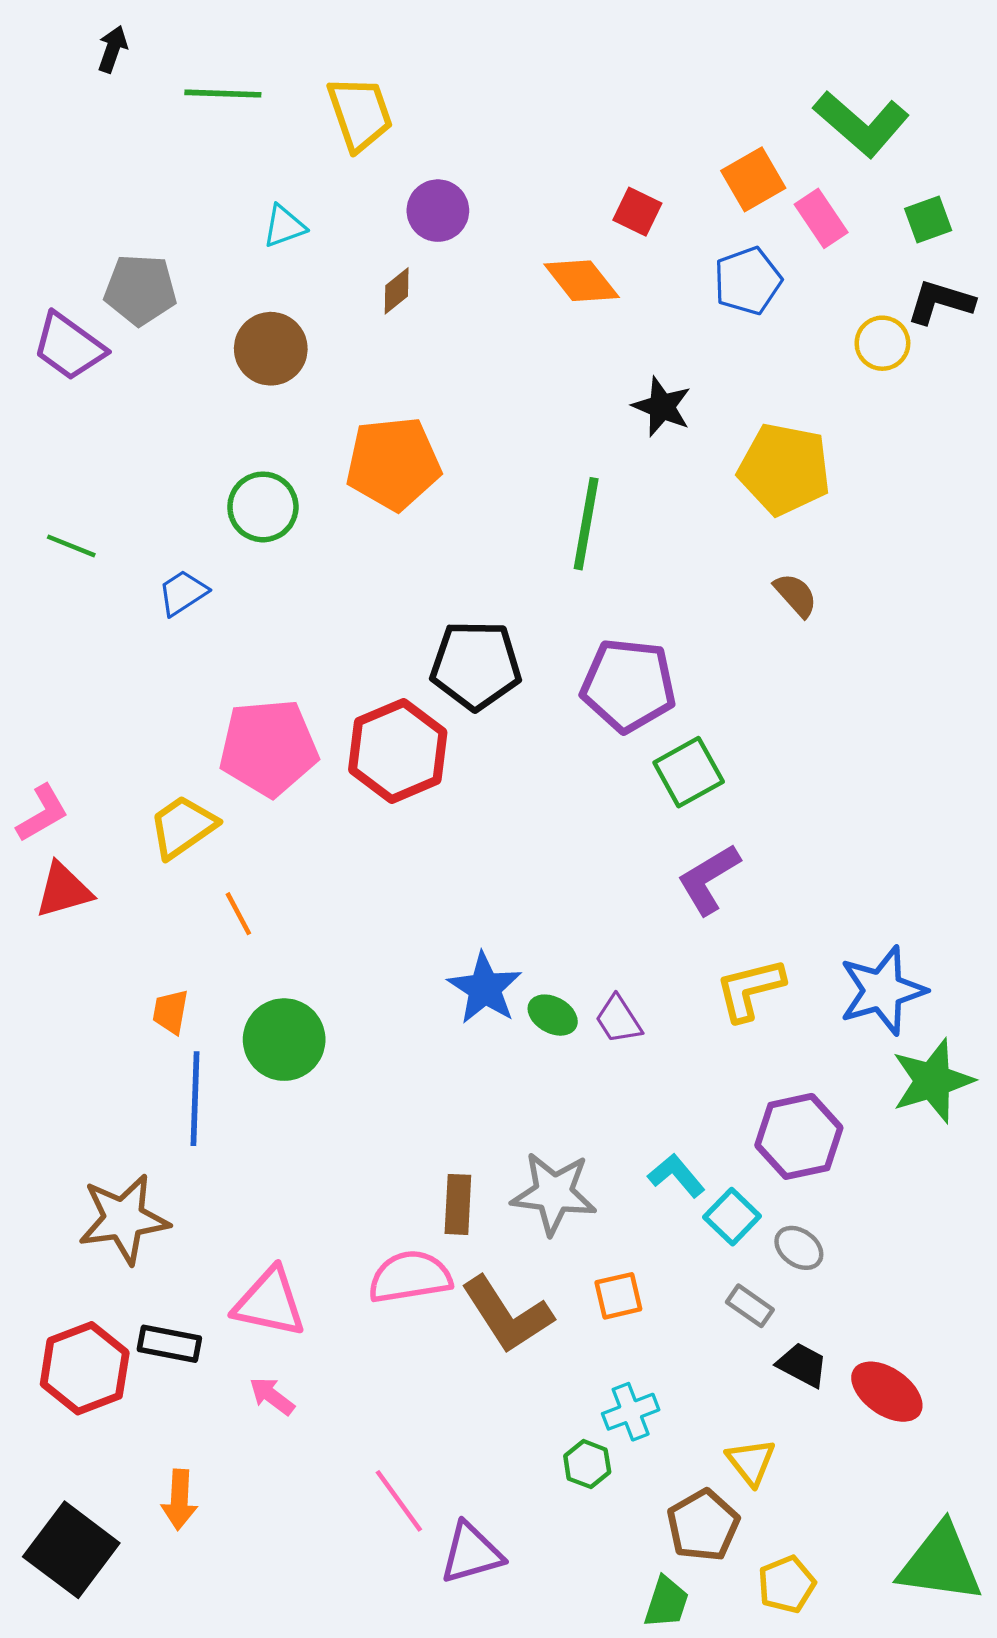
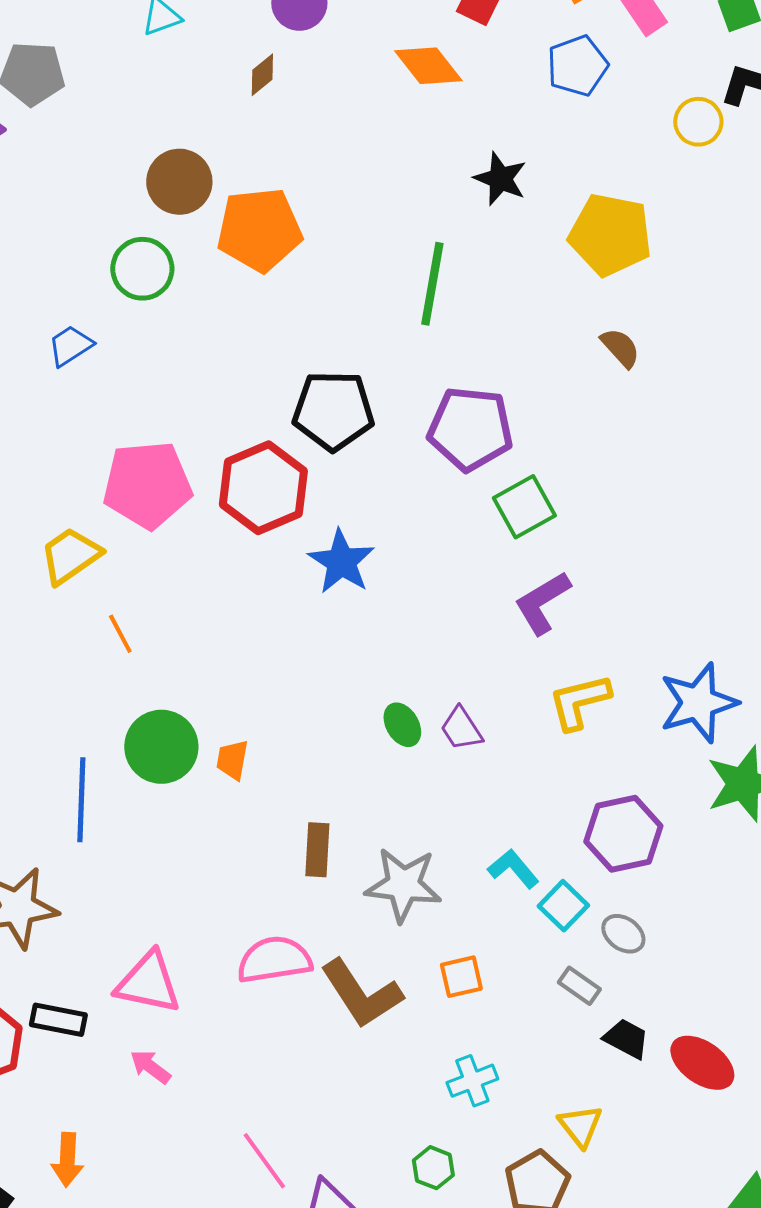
brown circle: (271, 349) -> (179, 182), moved
blue star: (485, 988) -> (341, 562), moved
orange trapezoid: (170, 1012) -> (232, 760), moved
green ellipse: (553, 1015) -> (402, 725), turned 30
brown rectangle: (458, 1204) -> (317, 850), moved
green hexagon: (587, 1464) -> (433, 1168), moved

